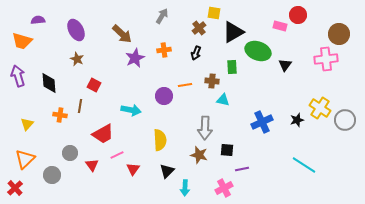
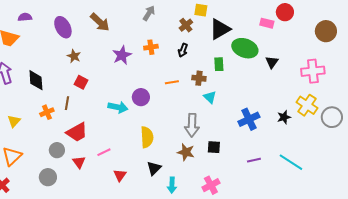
brown arrow: (122, 34) -> (100, 22), moved
brown star: (77, 59) -> (74, 56), moved
pink cross: (326, 59) -> (313, 71), moved
purple circle: (164, 96) -> (141, 97), moved
cyan triangle: (223, 100) -> (210, 97), turned 32
orange cross: (60, 115) -> (47, 112), turned -32
red trapezoid: (103, 134) -> (77, 132), moved
red triangle: (133, 169) -> (120, 175), moved
purple line: (242, 169) -> (254, 160), moved
gray circle: (52, 175) -> (48, 177), moved

